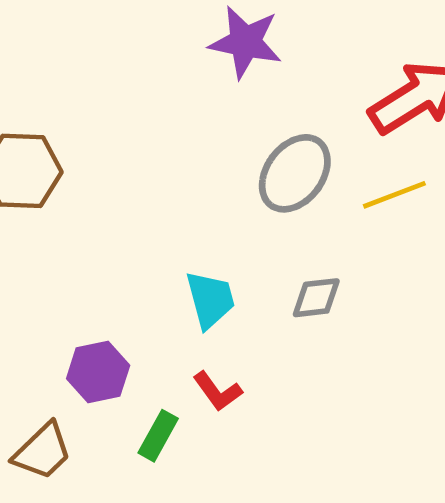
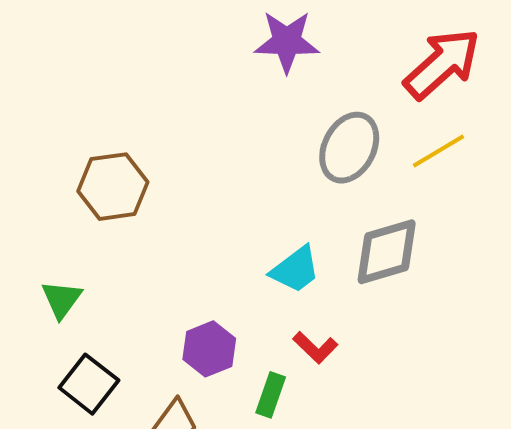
gray diamond: (316, 298) -> (387, 252), size x1.6
cyan trapezoid: (210, 300) -> (295, 269), turned 78

